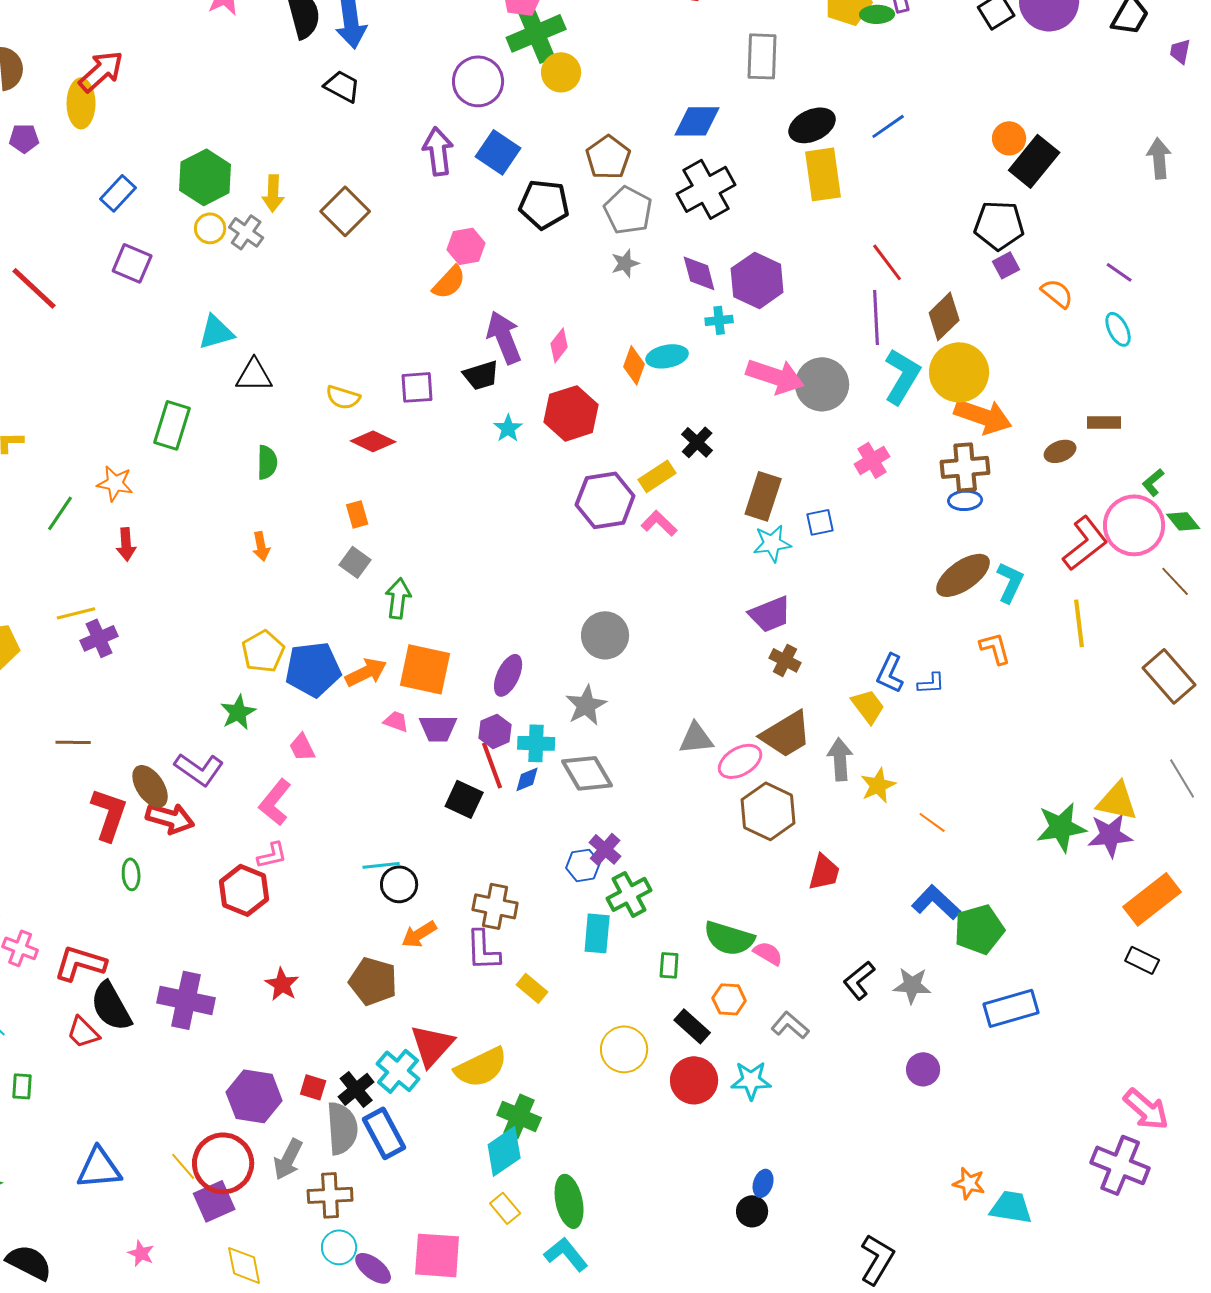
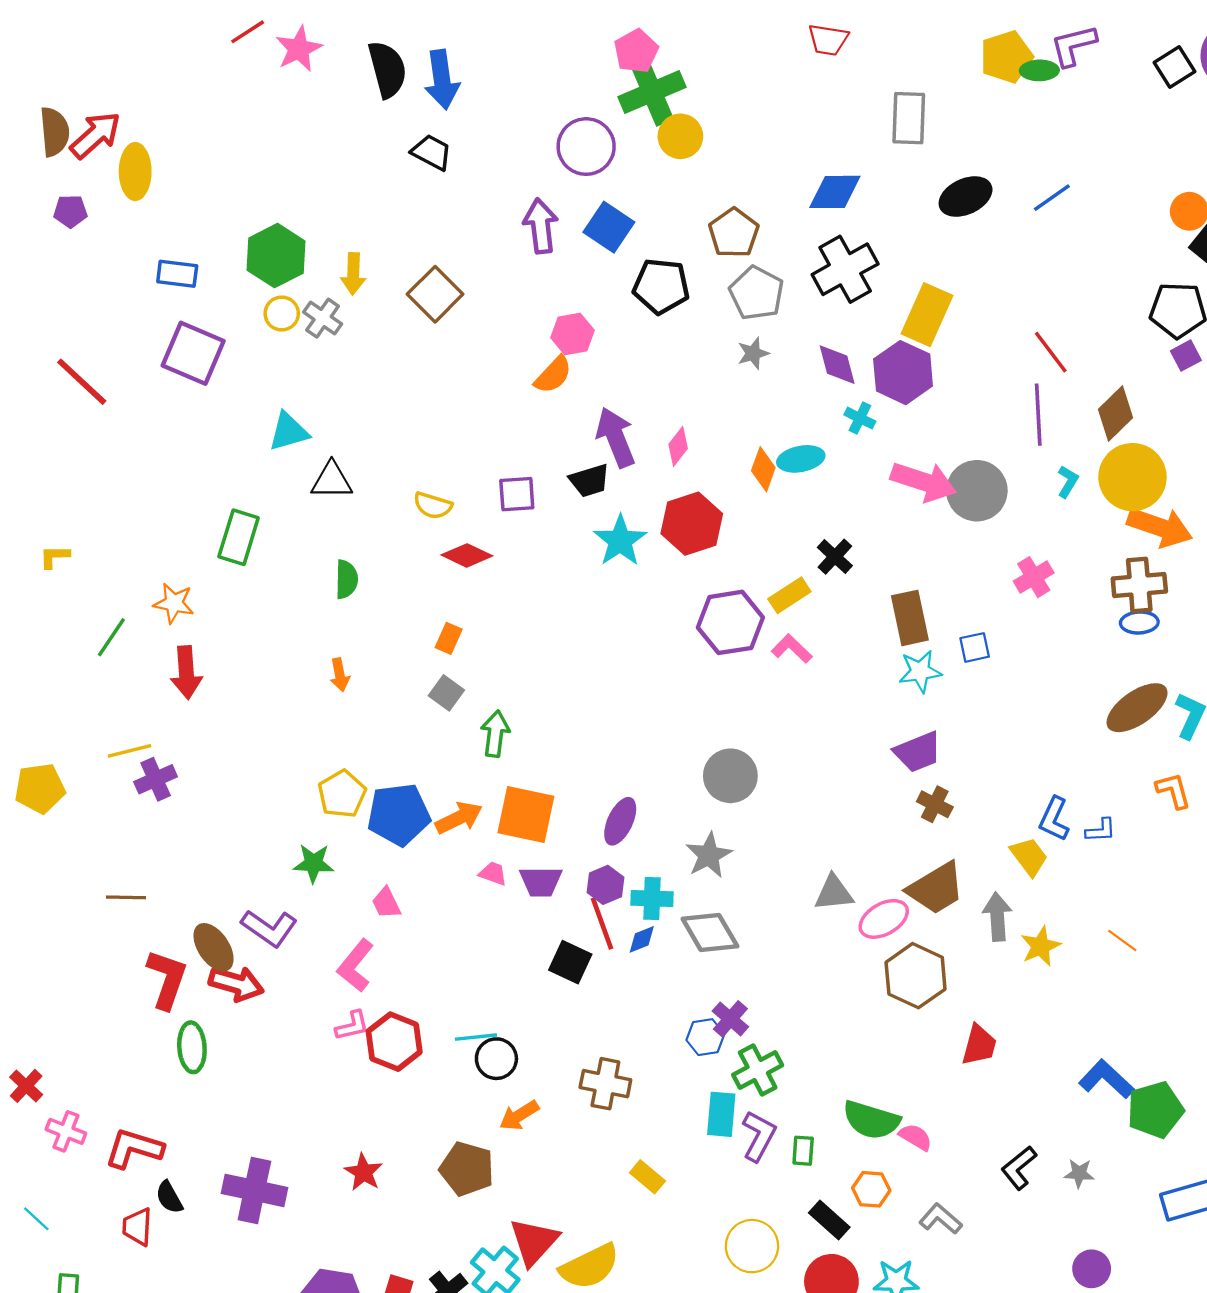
red arrow: (101, 71) -> (95, 135), moved
yellow rectangle: (823, 174) -> (927, 315), moved, turned 32
blue rectangle: (118, 193) -> (177, 274), turned 54
purple square: (132, 263) -> (193, 353), size x1.4
cyan cross: (719, 320) -> (860, 418), turned 32
cyan L-shape: (902, 376) -> (1068, 482), size x0.5
cyan star: (508, 428) -> (620, 541), size x1.6
brown rectangle: (763, 496) -> (910, 618), turned -30
orange rectangle: (357, 514) -> (449, 638), turned 40
red arrow: (126, 544) -> (186, 672), size x1.4
green star: (238, 712) -> (314, 863), turned 30
orange line: (932, 822) -> (1122, 941), moved
green ellipse: (131, 874) -> (192, 1047), size x1.4
red hexagon: (244, 890) -> (394, 1042), moved
purple L-shape: (483, 950) -> (759, 1136), moved, turned -150
gray star: (912, 985) -> (1079, 1173), size x0.7
black semicircle: (111, 1006) -> (169, 1197), size x0.6
red trapezoid: (83, 1032) -> (137, 1227), turned 48

